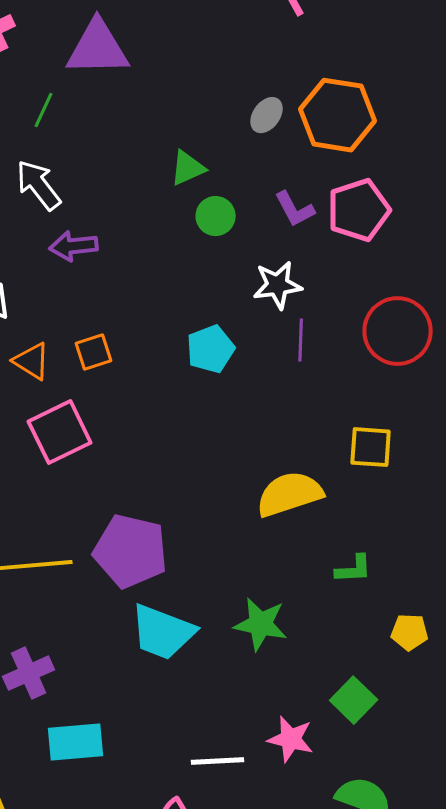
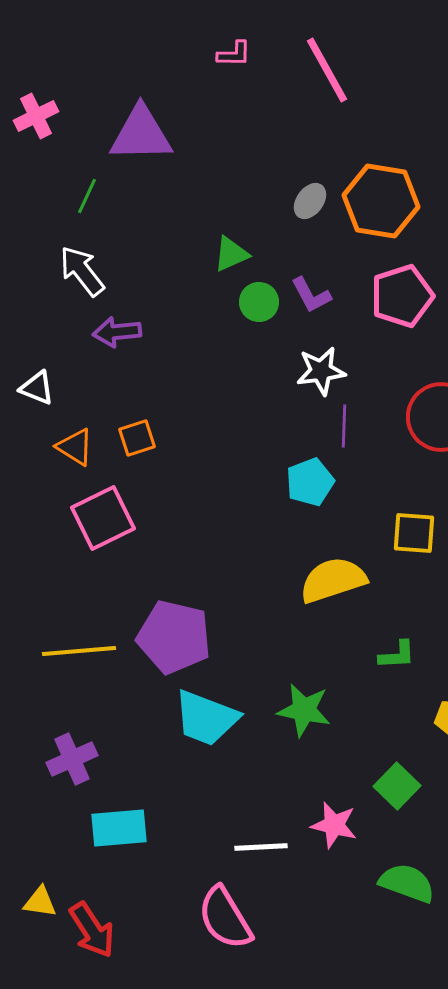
purple L-shape: (295, 209) -> (311, 295), moved
cyan pentagon: (211, 349) -> (310, 482), moved

